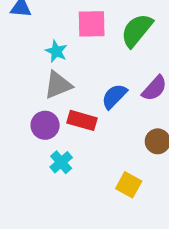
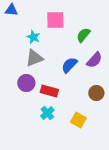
green semicircle: (137, 30) -> (83, 35), moved, size x0.7
red rectangle: (82, 120) -> (49, 91), moved
cyan cross: (61, 162) -> (47, 113), moved

